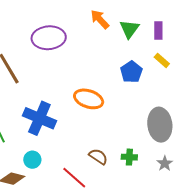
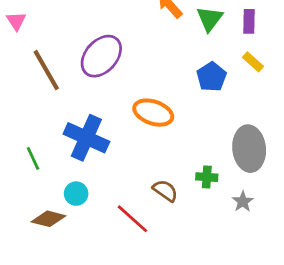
purple ellipse: (49, 38) -> (101, 56), moved, turned -44
green cross: (129, 157) -> (207, 177), moved
gray star: (165, 163) -> (243, 202), moved

